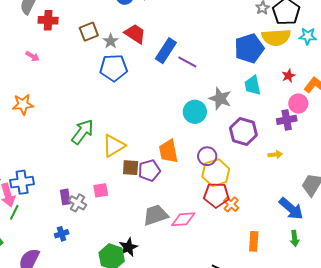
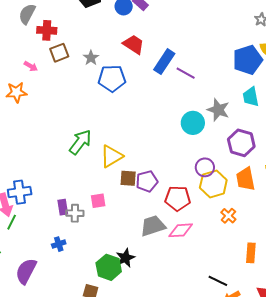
brown square: (89, 32) -> (59, 53), moved
gray star: (111, 41) -> (91, 58), moved
orange star: (23, 104) -> (16, 92), moved
orange trapezoid: (168, 151) -> (246, 179), moved
red pentagon: (216, 195) -> (178, 198), moved
gray cross: (78, 203) -> (75, 213), turned -30

